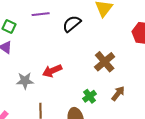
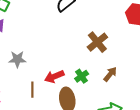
red arrow: (52, 71) -> (54, 76), moved

